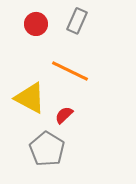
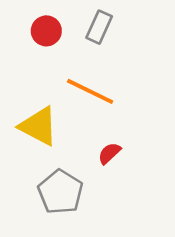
red semicircle: (64, 115) -> (109, 153), moved

